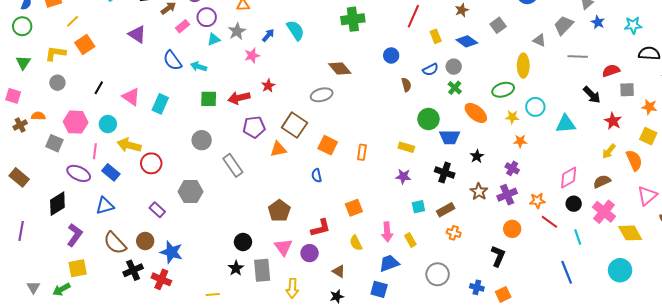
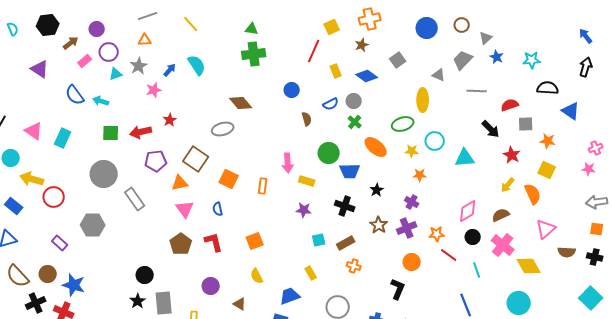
gray circle: (202, 140) -> (104, 174), size x1.4
red L-shape: (321, 228) -> (214, 242), moved, turned -90
pink arrow: (387, 232) -> (288, 163), moved
pink triangle: (283, 247) -> (185, 209), moved

